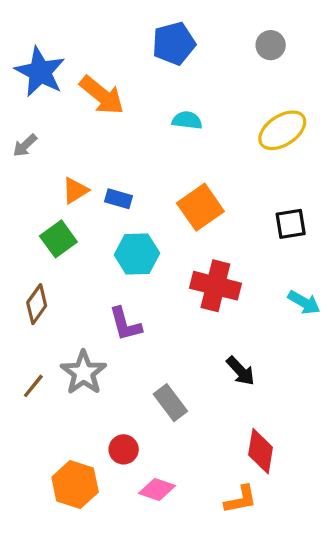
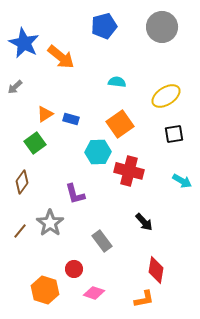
gray circle: (271, 45) -> (162, 27), size x1.8
cyan semicircle: (187, 120) -> (117, 82), moved
yellow ellipse: (282, 130) -> (166, 96), moved
cyan hexagon: (137, 254) -> (98, 152), moved

